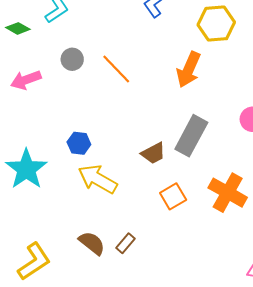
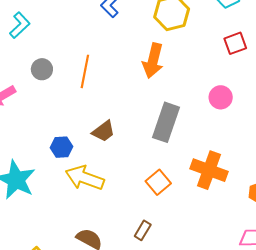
orange line: (116, 69) -> (85, 71), turned 64
brown trapezoid: (153, 153) -> (104, 131), moved
brown rectangle: (125, 243) -> (143, 230), moved

